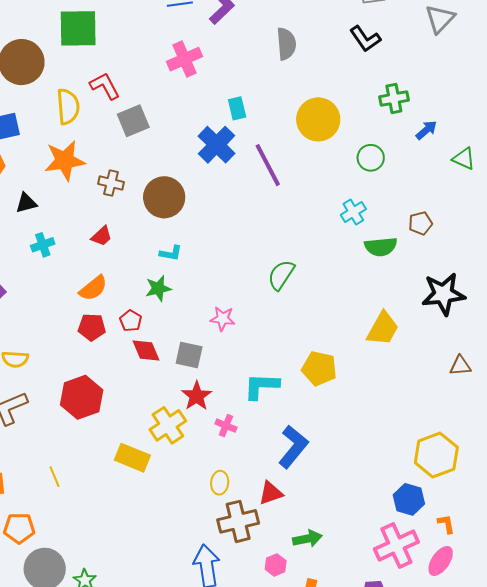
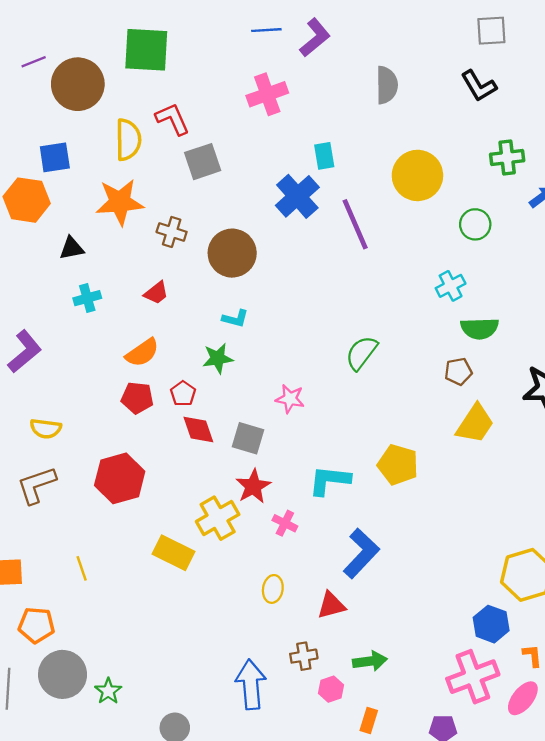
brown pentagon: (420, 223) -> (458, 371), moved
brown cross: (238, 521) -> (304, 656), moved, size x0.6

